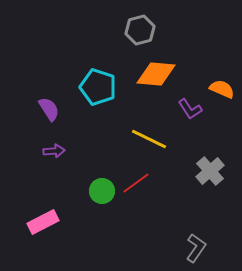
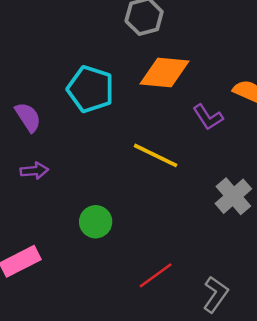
red line: (136, 183) -> (156, 275), moved

